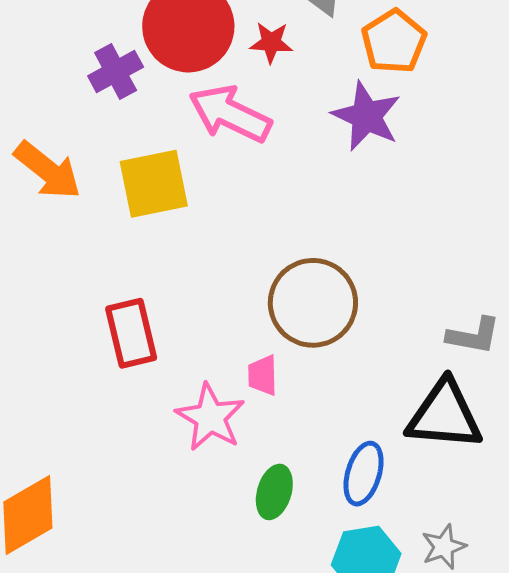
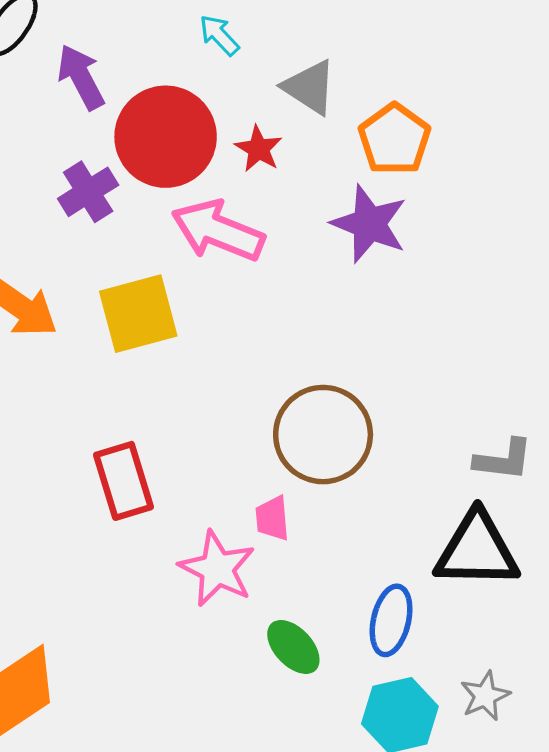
red star: (271, 43) -> (259, 149), turned 30
green ellipse: (274, 492) -> (293, 647), turned -56

